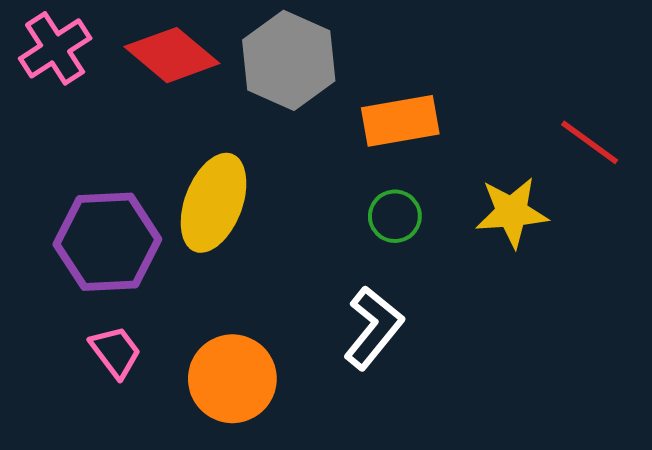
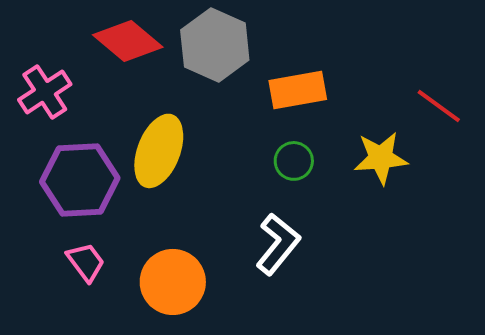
pink cross: (55, 48) -> (45, 92), moved

